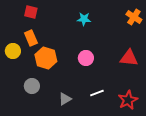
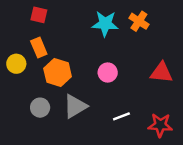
orange cross: (134, 17) -> (139, 21), moved
cyan star: (84, 19) -> (105, 24), size x1.5
gray triangle: (65, 99) -> (75, 106), moved, size x1.5
red star: (128, 100) -> (160, 125), turned 30

